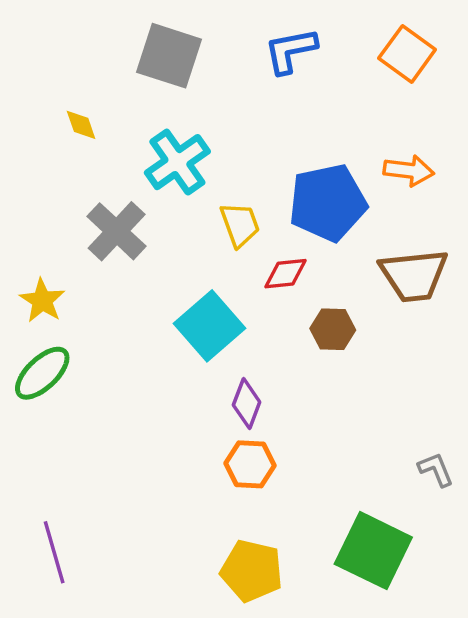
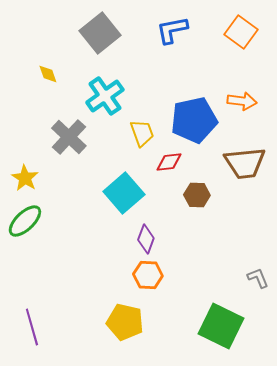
gray square: (169, 56) -> (100, 33), turned 33
yellow pentagon: (252, 571) -> (125, 322), moved

